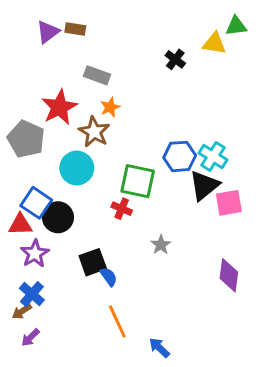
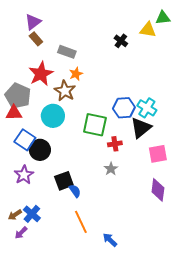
brown rectangle: (75, 29) -> (36, 39), moved, turned 40
pink square: (229, 203) -> (158, 154), moved
red cross: (122, 209) -> (115, 144), moved, turned -32
red triangle: (20, 225) -> (14, 113), moved
blue cross: (32, 294) -> (32, 214), moved

